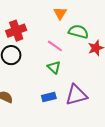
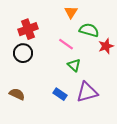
green triangle: (54, 67) -> (74, 65), moved
blue rectangle: (49, 97) -> (60, 94), turned 48

